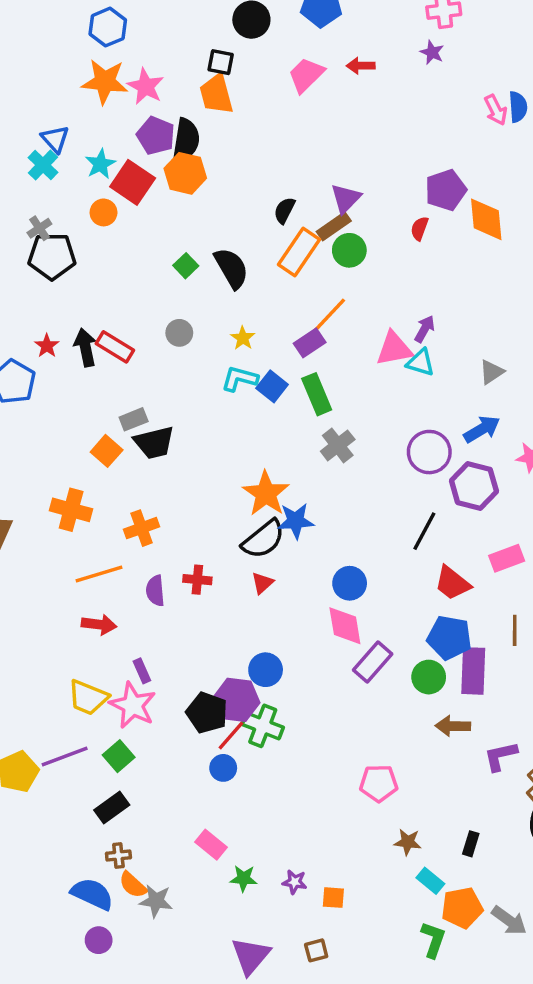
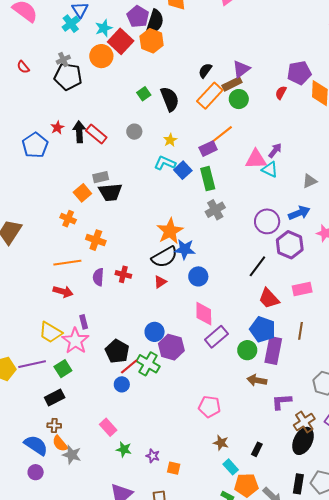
orange circle: (104, 212) -> (101, 56), size x1.5
orange cross: (71, 510) -> (68, 219), moved, size x0.7
orange cross: (142, 528) -> (96, 240), turned 30
blue circle: (350, 583) -> (198, 276), moved
purple hexagon: (237, 700) -> (171, 347), moved

